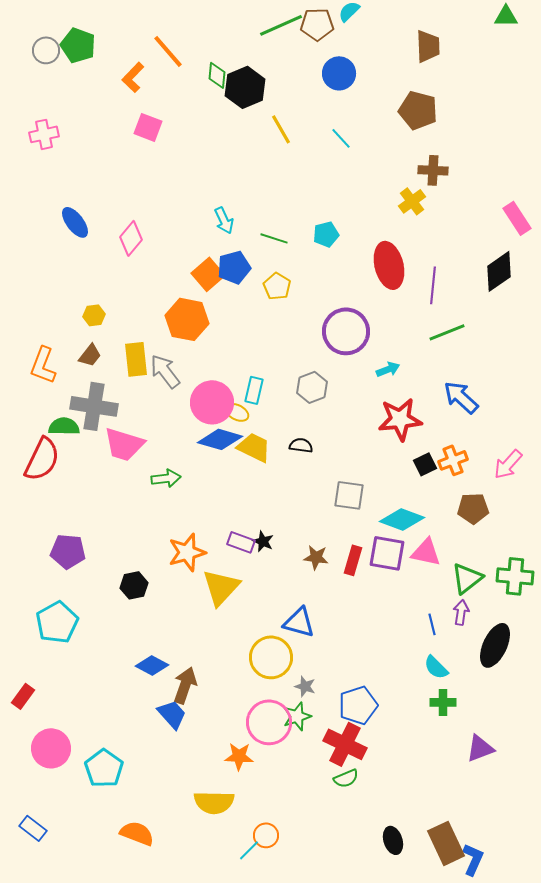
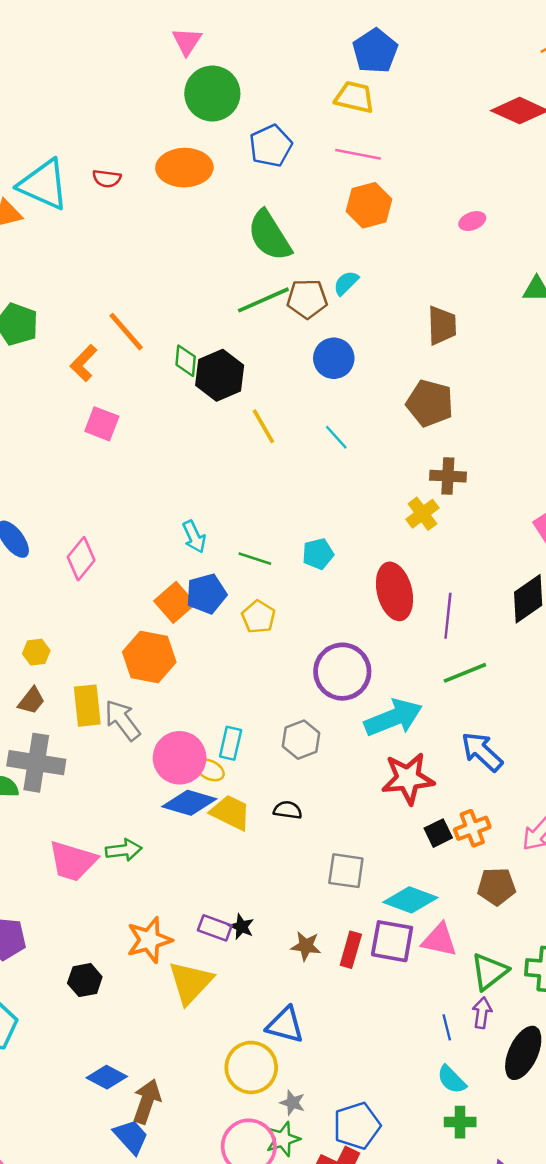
cyan arrow: (388, 369) -> (393, 718), size x2.0
pink trapezoid: (124, 444) -> (73, 861), moved

